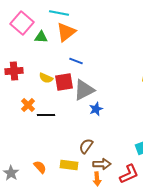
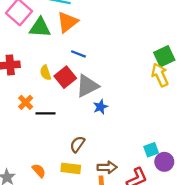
green triangle: (41, 37) -> (40, 28), size x1.5
yellow semicircle: (46, 78) -> (45, 73), turned 48
red square: (64, 82) -> (65, 77), turned -30
brown semicircle: (86, 146) -> (77, 144), moved

